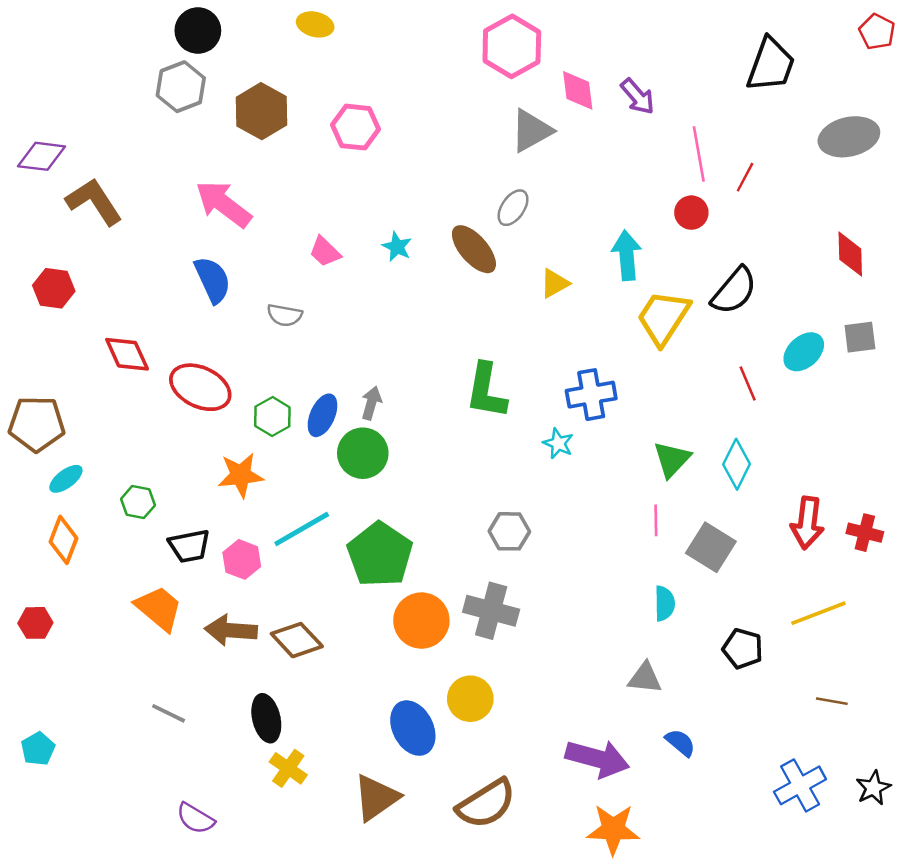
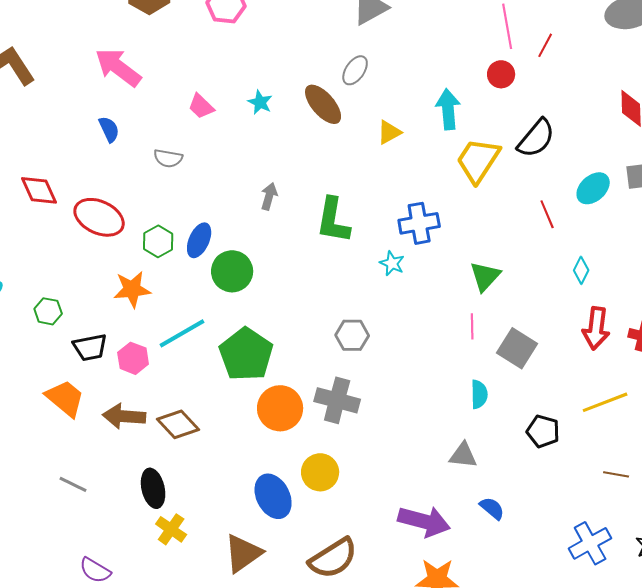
blue semicircle: (213, 280) -> (109, 129), size x0.7
gray arrow: (371, 403) -> (269, 196), moved
cyan diamond: (737, 464) -> (581, 270), moved, size x0.7

